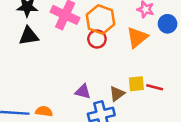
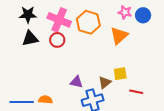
blue circle: (168, 24) -> (143, 15), moved
red circle: (97, 39) -> (57, 40), moved
red line: (155, 87) -> (136, 92), moved

